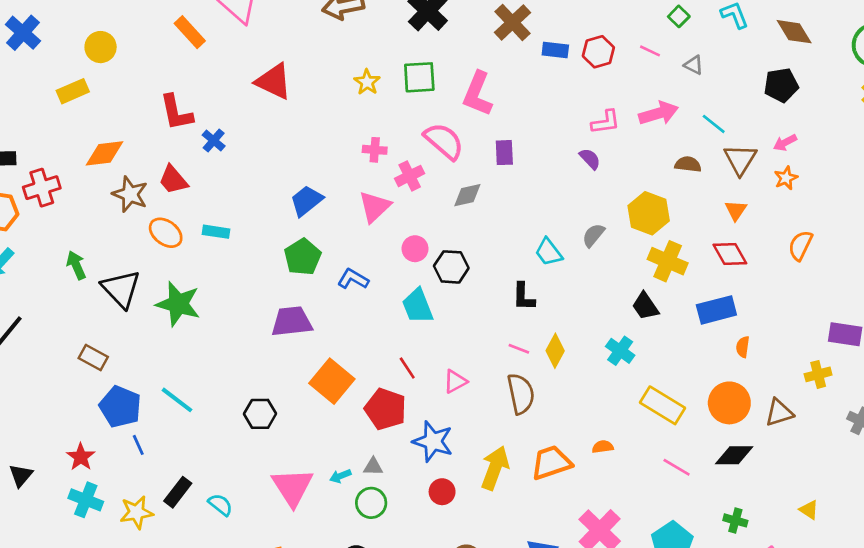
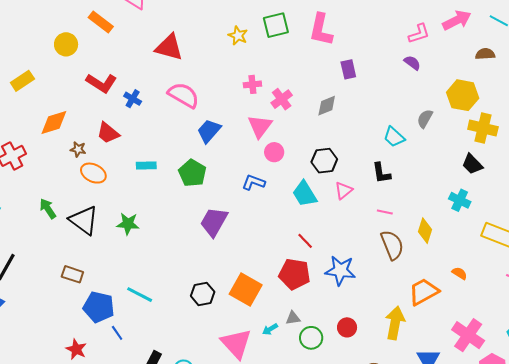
yellow circle: (101, 47) -> (66, 44), moved
red L-shape: (176, 113) -> (101, 83), turned -36
pink semicircle: (444, 141) -> (184, 95), moved
brown star: (130, 194) -> (78, 149), size x0.6
orange ellipse: (166, 233) -> (93, 173), moved
pink circle: (415, 249) -> (274, 152), moved
green pentagon: (303, 257) -> (192, 173), moved
green star: (178, 304) -> (128, 224), size x0.7
purple trapezoid: (292, 322) -> (214, 222), turned -44
yellow diamond: (555, 351) -> (425, 231), moved
orange square: (332, 381) -> (246, 289), moved
pink triangle: (455, 381) -> (344, 190), moved
blue star: (433, 441) -> (340, 271), moved
orange semicircle: (603, 447) -> (459, 273), turned 49
yellow arrow: (495, 468) -> (395, 323), moved
green circle: (371, 503) -> (311, 338), moved

